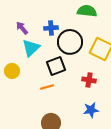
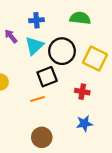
blue cross: (51, 28) -> (36, 20), moved
cyan triangle: (31, 48) -> (34, 46), moved

